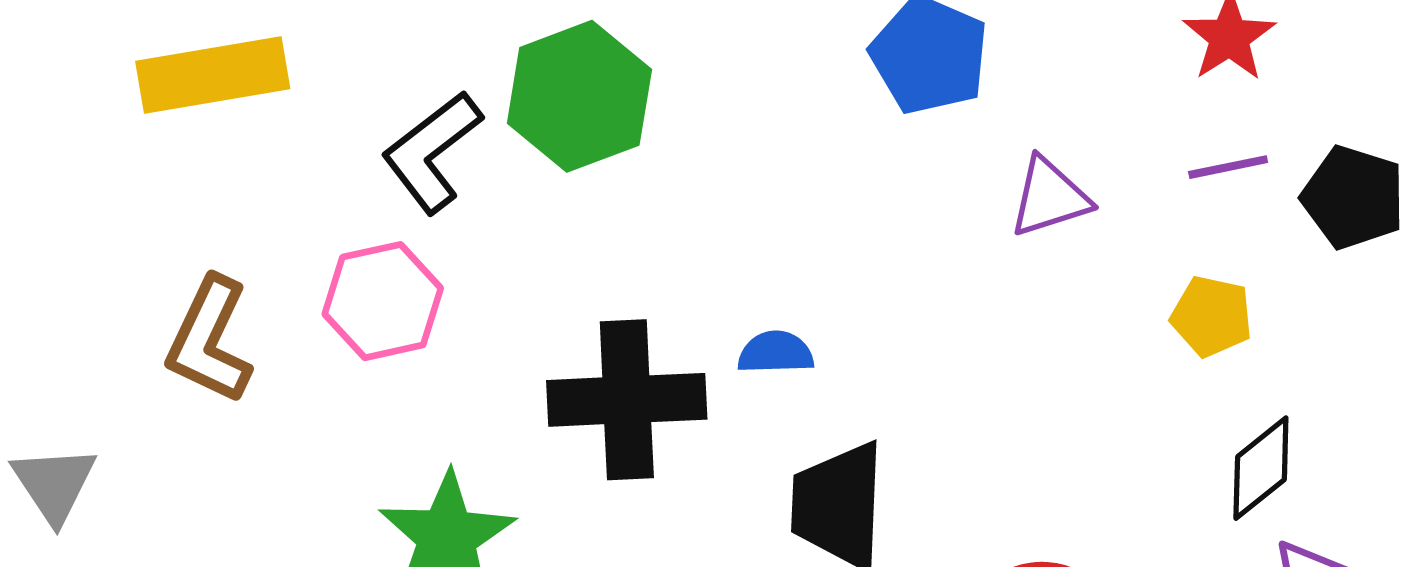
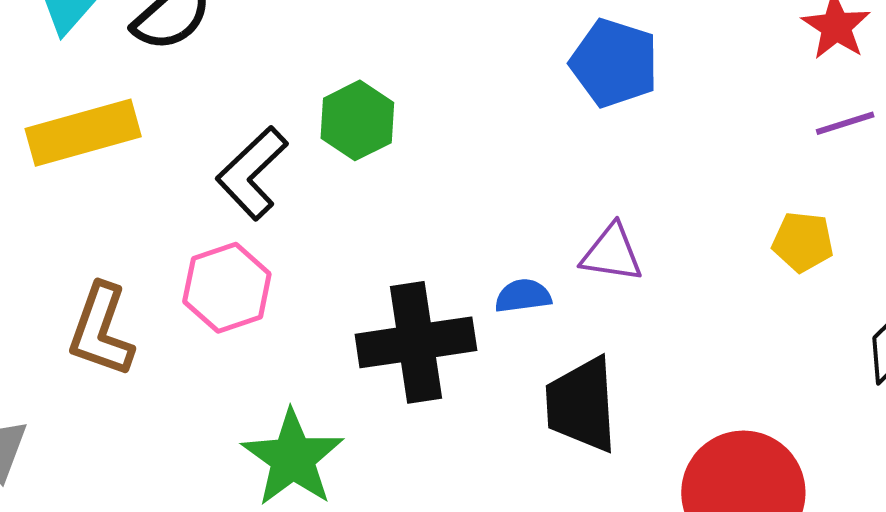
green hexagon: (579, 96) -> (357, 120), size x0.7
purple triangle: (1050, 197) -> (612, 253), moved, turned 32
yellow pentagon: (1212, 316) -> (803, 242), moved

